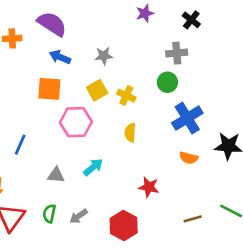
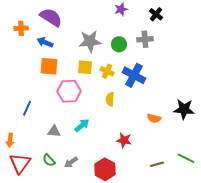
gray star: (104, 56) -> (90, 41), size x1.6
blue arrow: (60, 57) -> (45, 42), moved
green circle: (167, 82) -> (119, 44), moved
yellow square: (97, 90) -> (85, 67), turned 35
blue cross: (187, 118) -> (134, 75), moved, turned -30
green semicircle: (49, 214) -> (49, 160), turned -56

